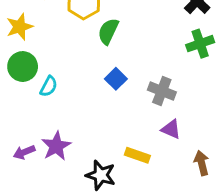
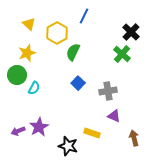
yellow star: (20, 27) -> (27, 53), moved
green cross: (200, 44) -> (122, 54), moved, turned -30
gray cross: (162, 91) -> (108, 91), turned -30

